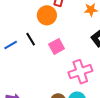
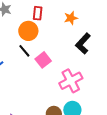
black line: (31, 39) -> (24, 51), moved

